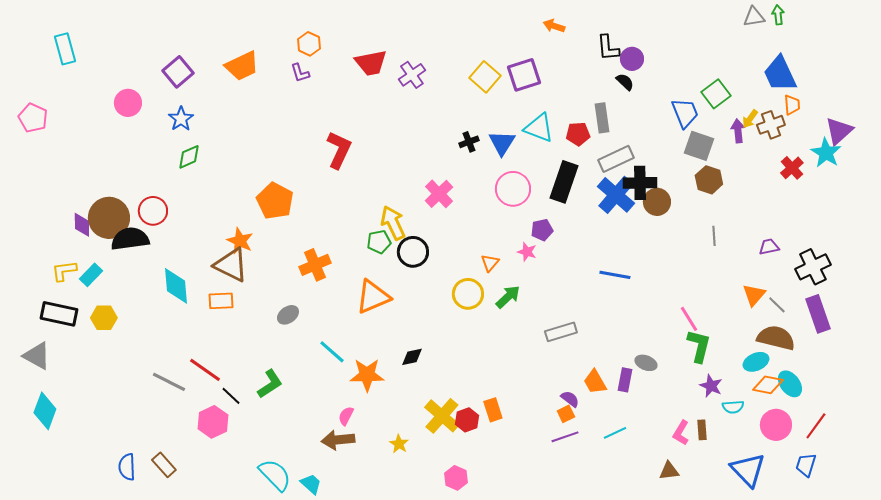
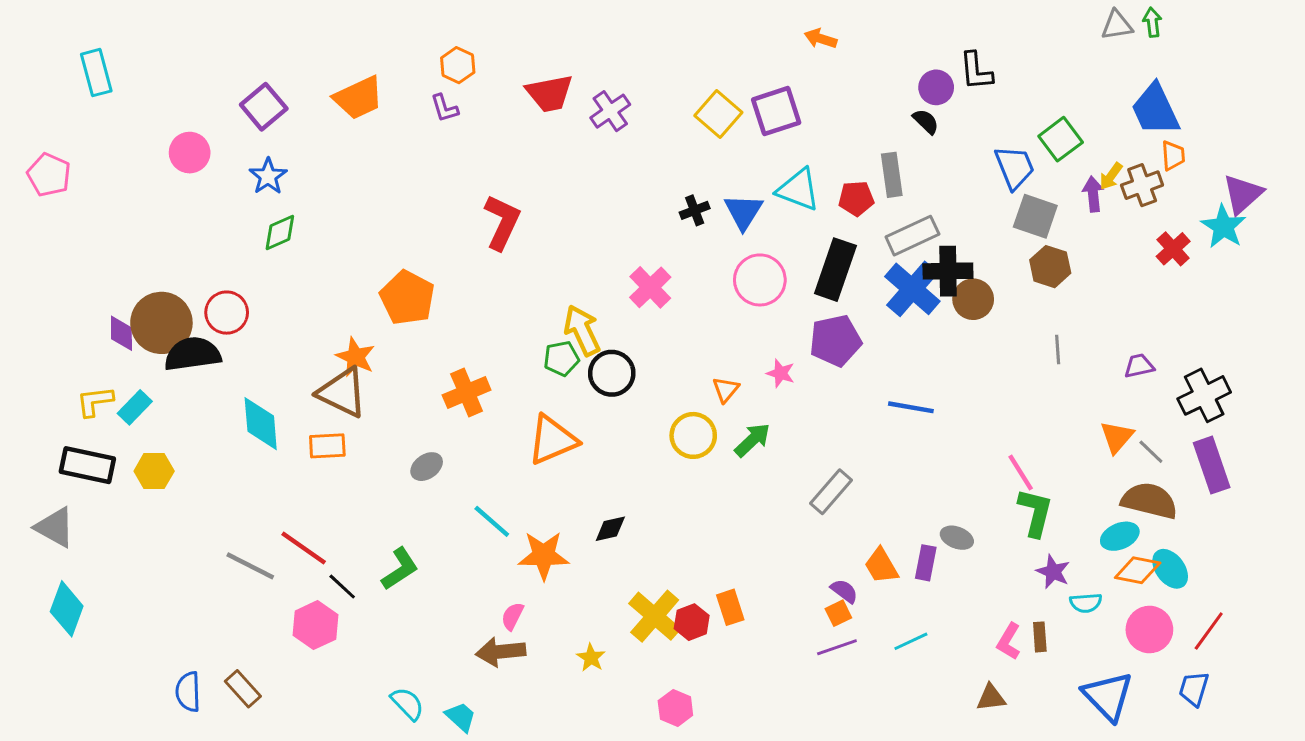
black L-shape: (608, 48) -> (976, 71), moved
purple pentagon: (542, 230) -> (835, 341), moved, size x1.6
gray rectangle: (561, 332) -> (831, 492), turned -32
cyan semicircle: (275, 475) -> (407, 704), size x0.7

